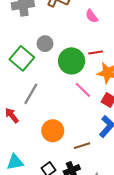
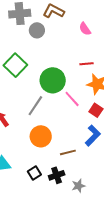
gray circle: (45, 44) -> (37, 30), moved
green circle: (72, 61) -> (53, 80), moved
gray line: (31, 94) -> (35, 106), moved

